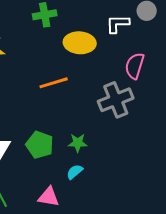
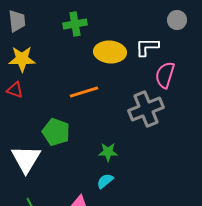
white L-shape: (118, 24) -> (147, 47), moved
green pentagon: (40, 145) -> (56, 132), moved

